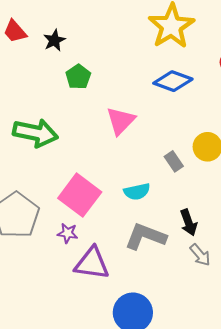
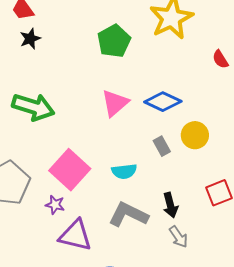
black star: (54, 40) -> (30, 39), moved
green pentagon: (78, 77) -> (114, 41), moved, size x1.4
blue diamond: (173, 81) -> (163, 102), moved

